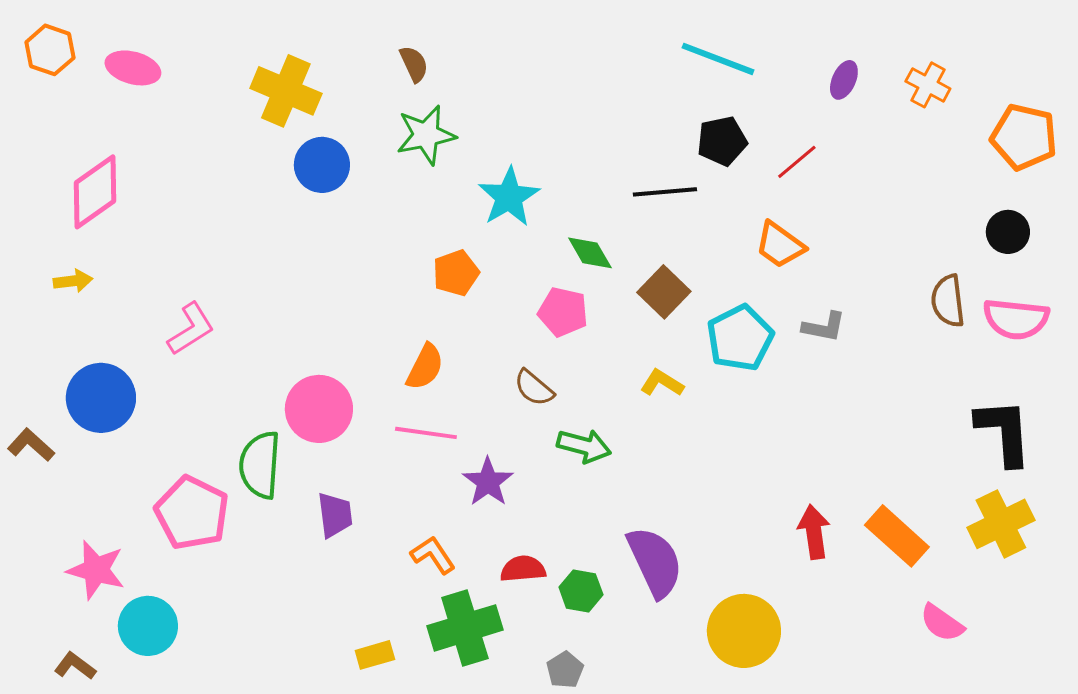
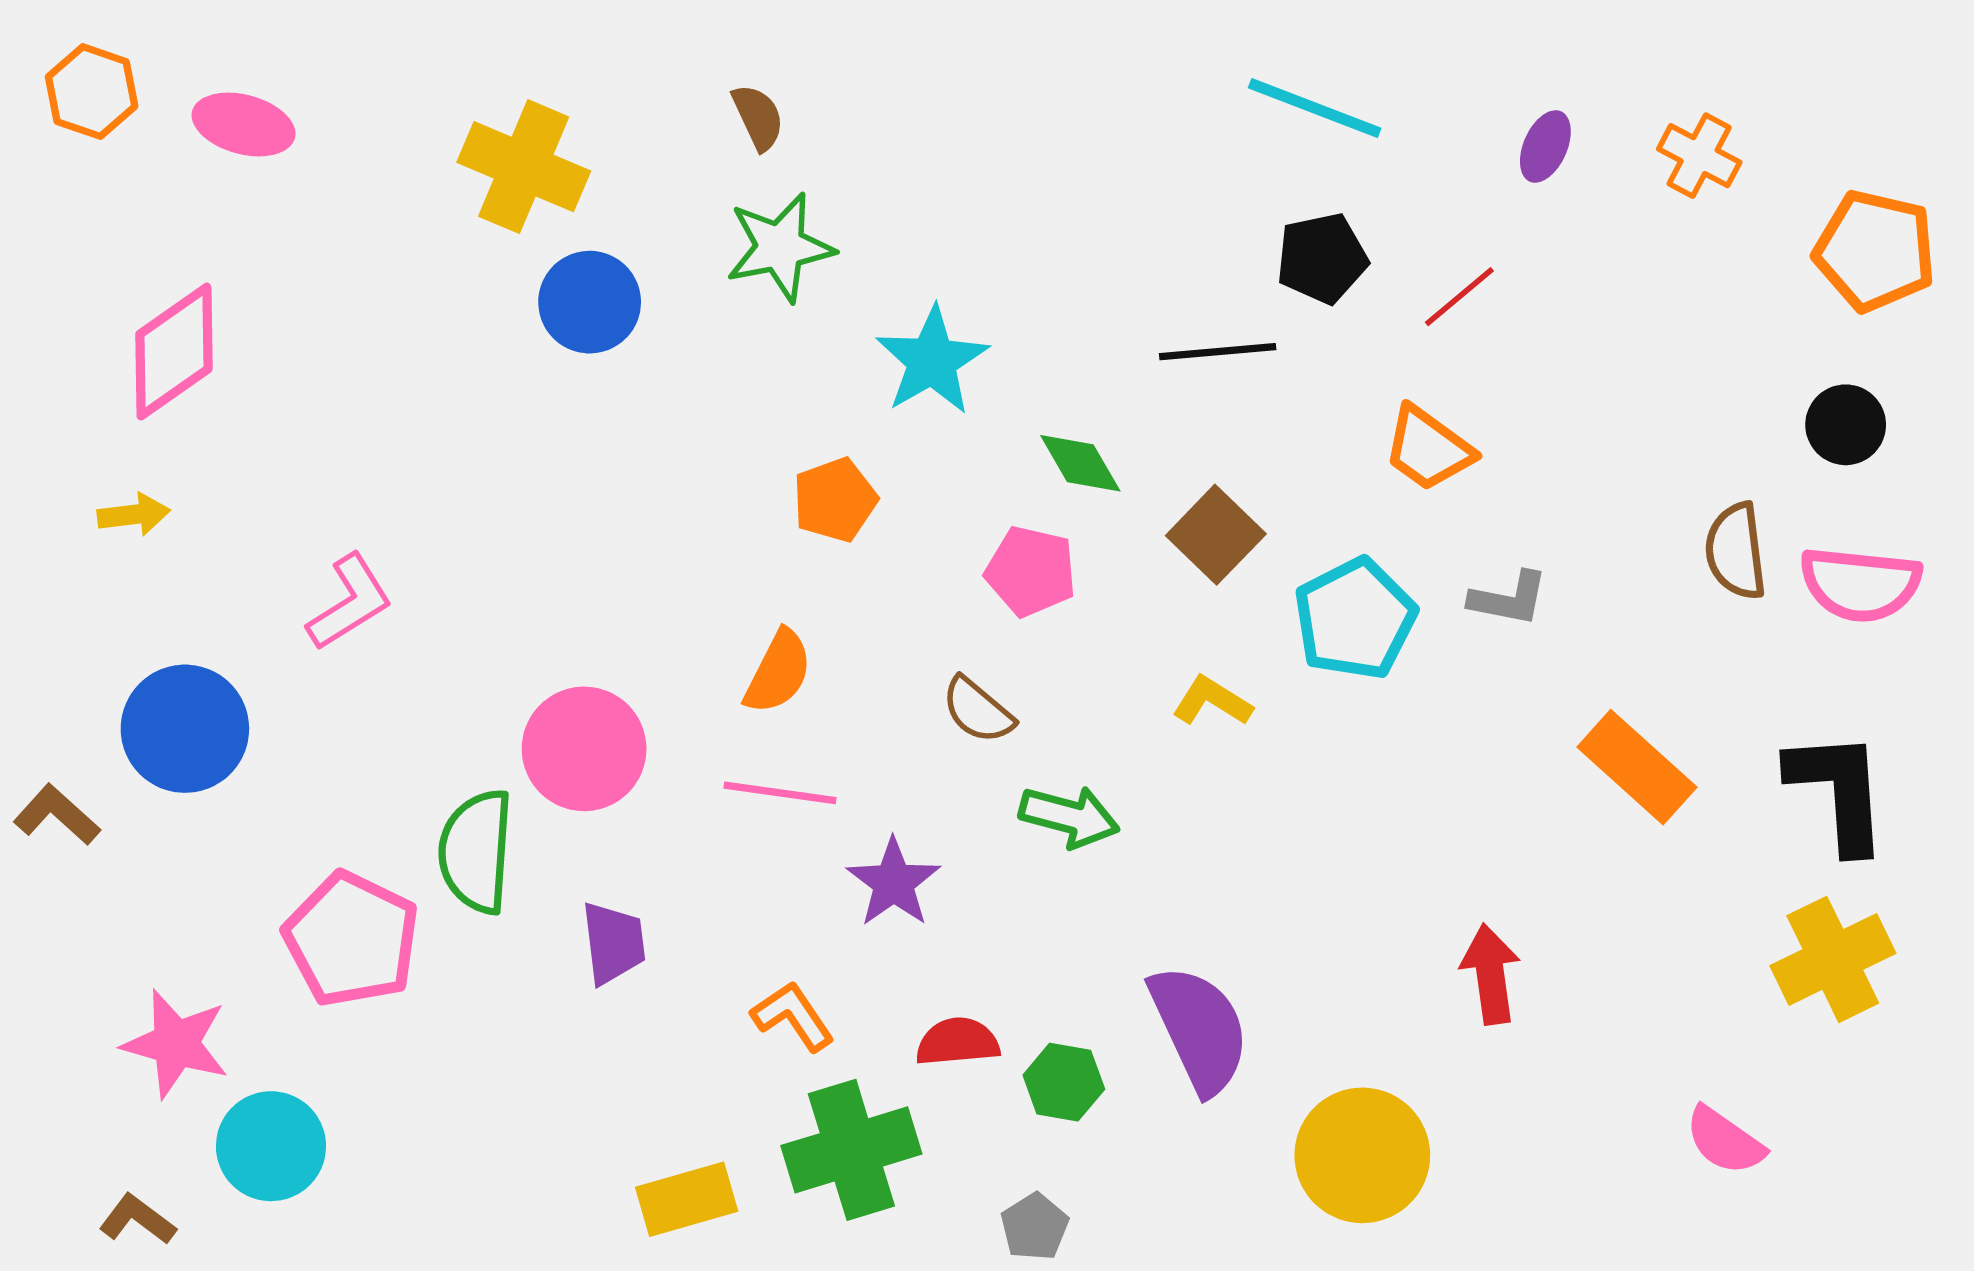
orange rectangle: (897, 536) -> (1637, 767), moved
yellow rectangle: (375, 655) -> (687, 1199), size x1.4

